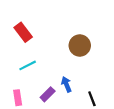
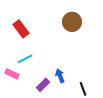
brown circle: (80, 45) -> (72, 22), moved
pink rectangle: (18, 98) -> (12, 74), moved, turned -56

